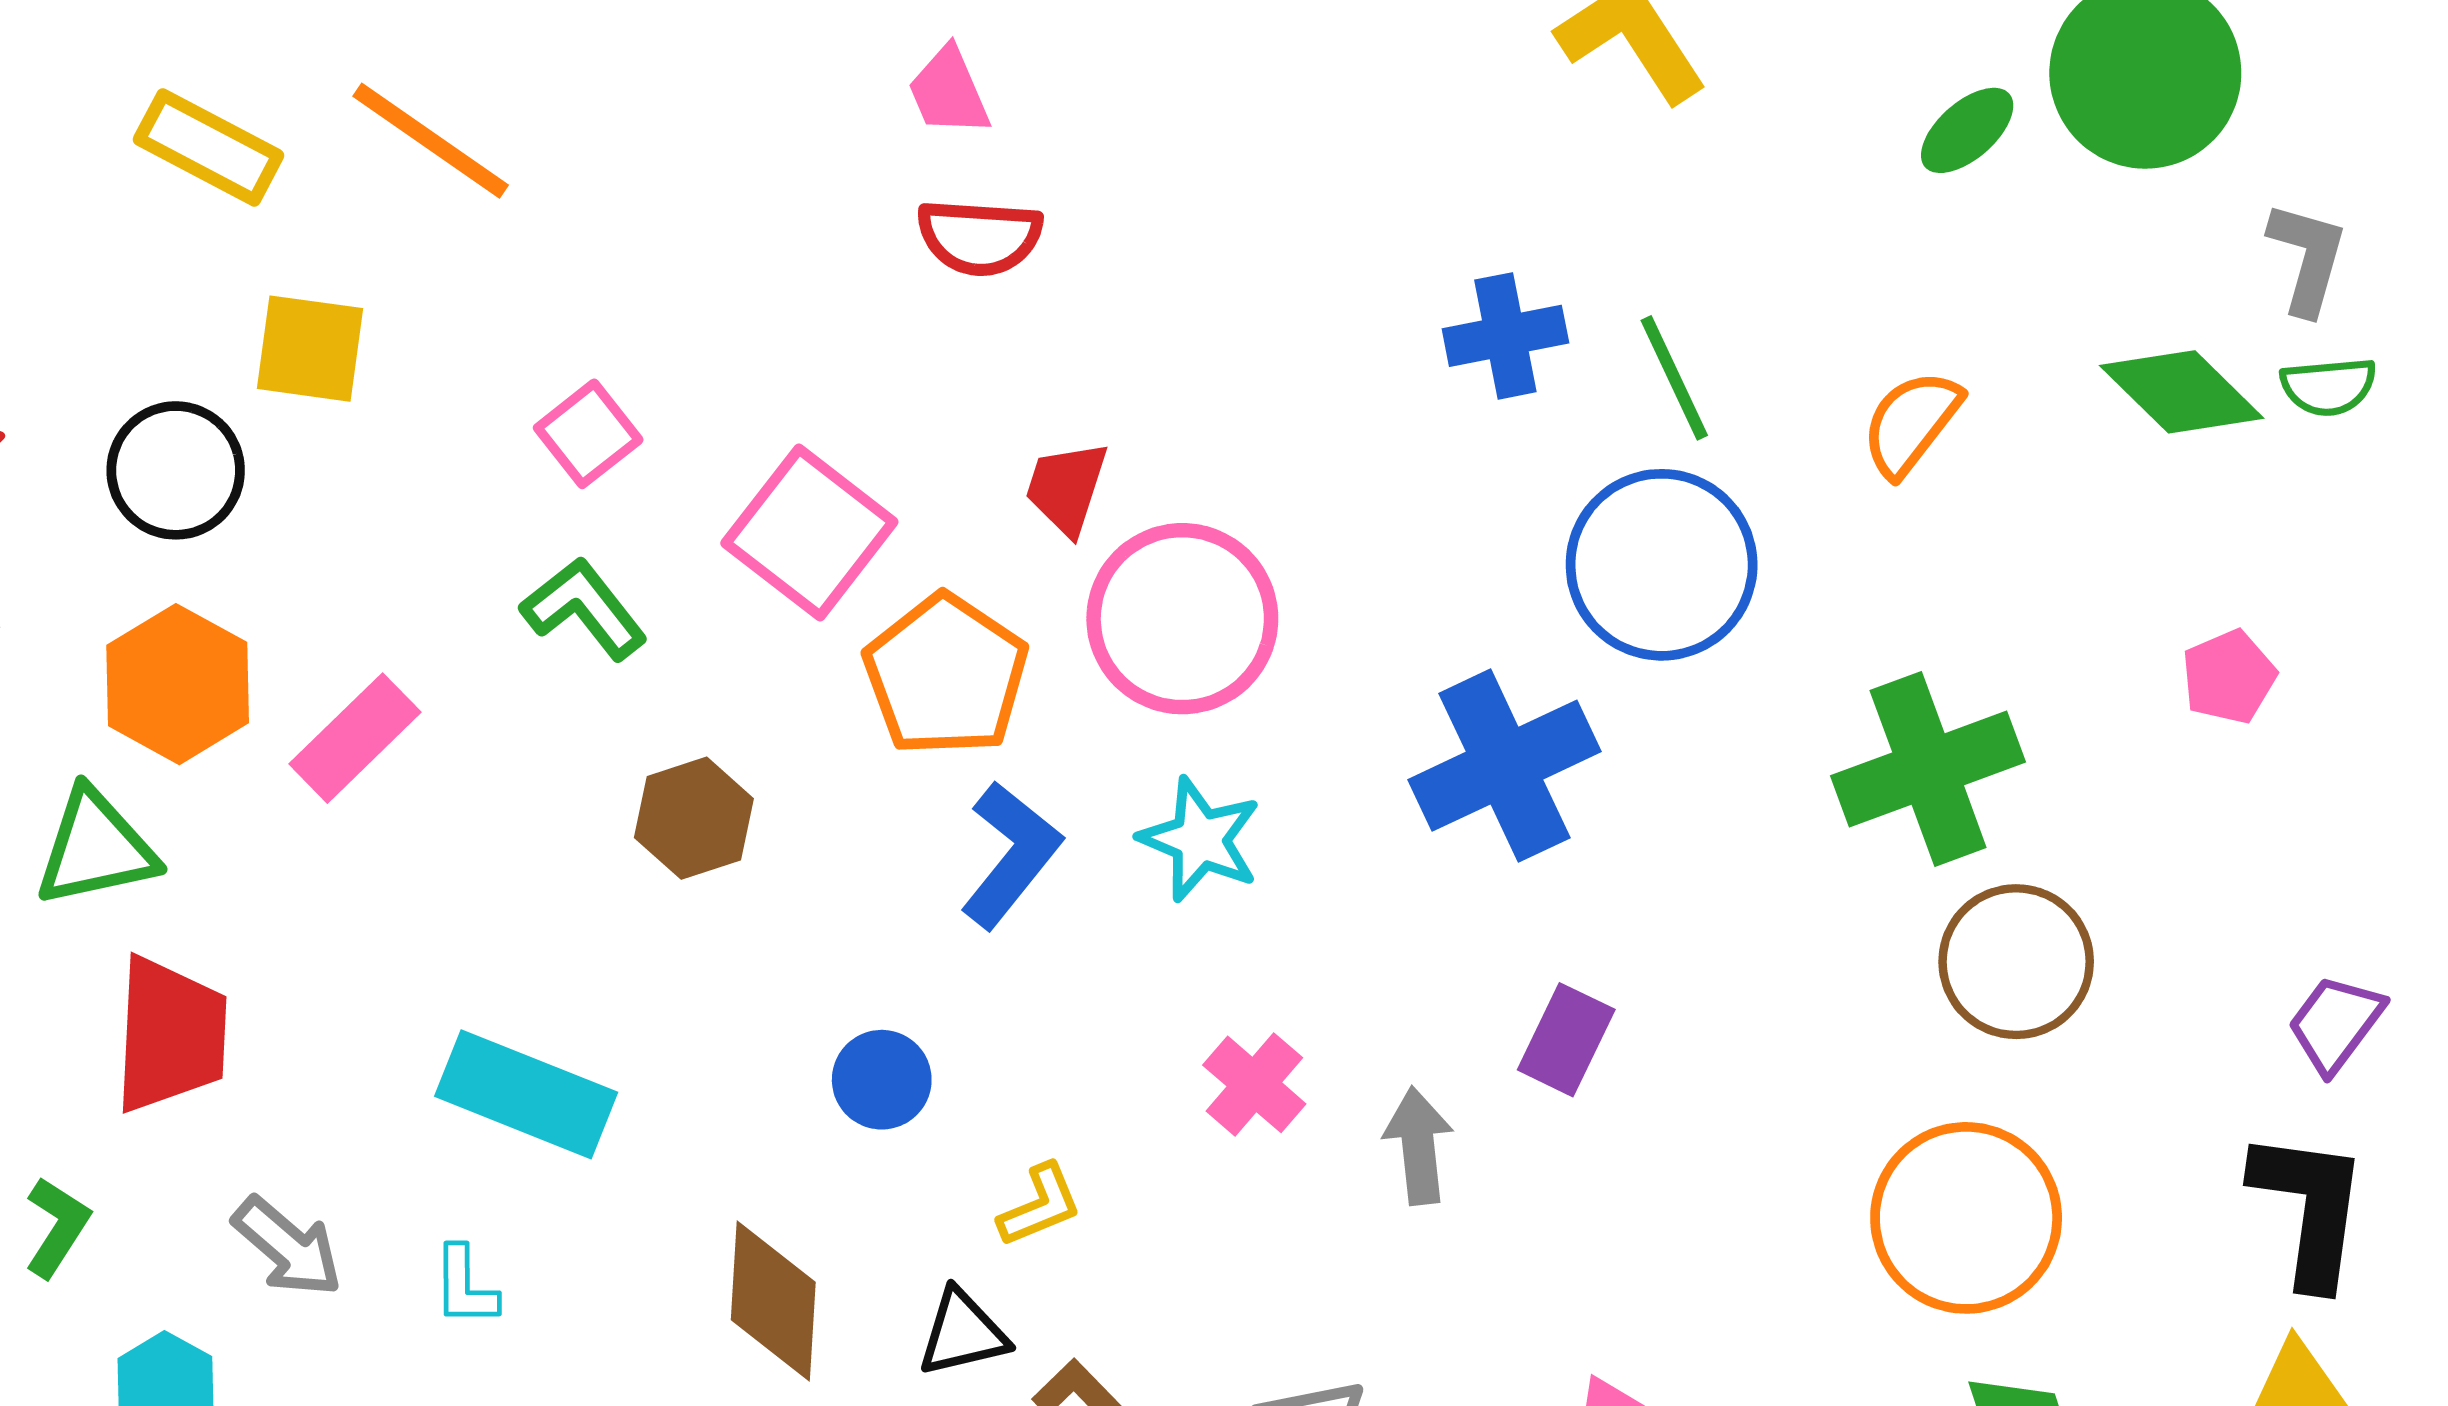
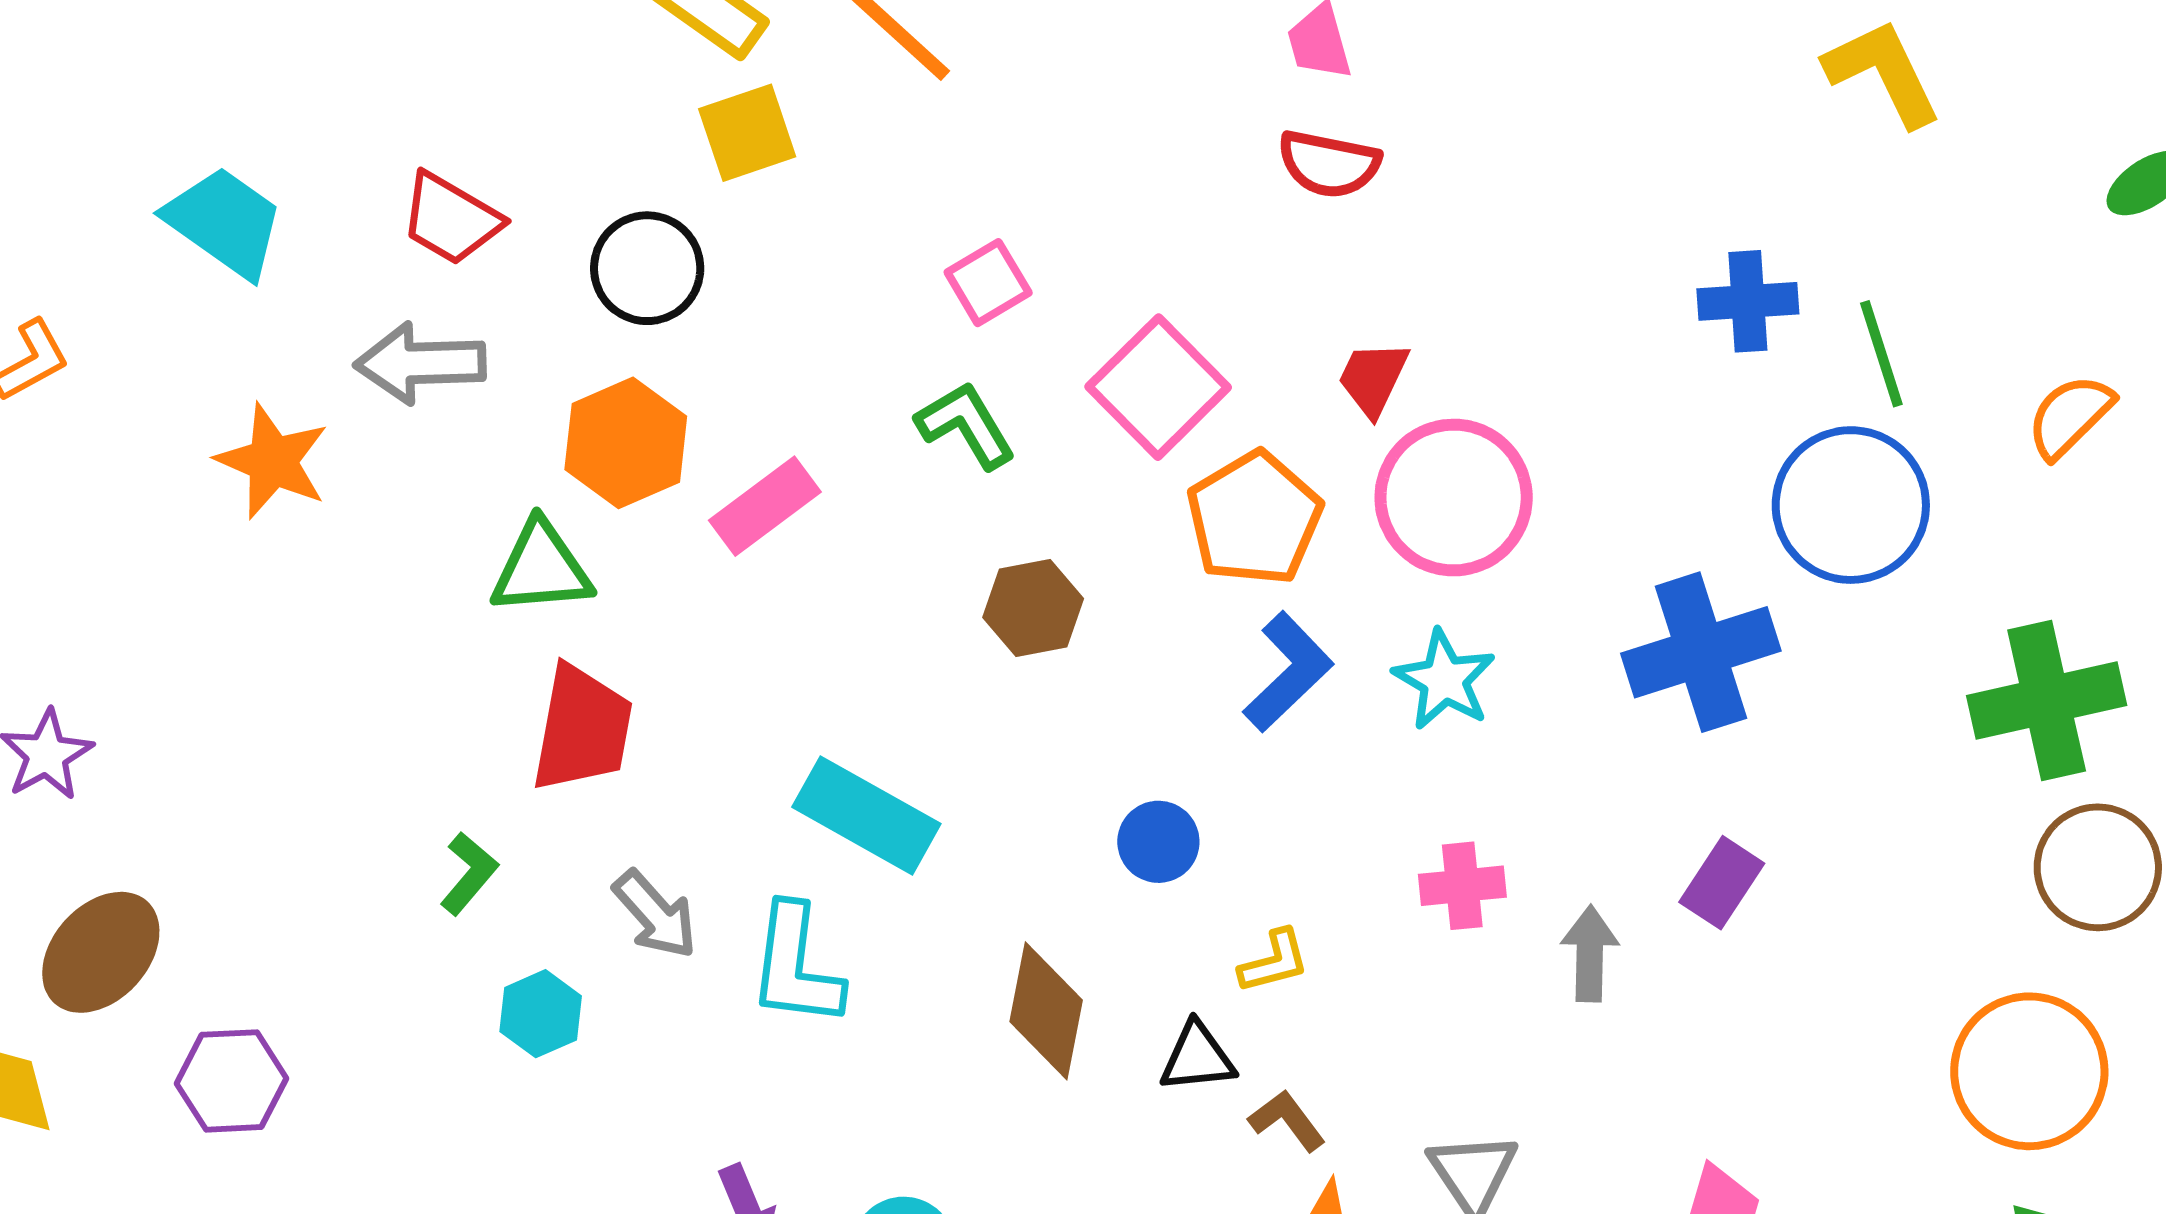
yellow square: (310, 349) -> (747, 133), moved, turned -34
pink cross: (1254, 1084) -> (1462, 886), turned 36
cyan L-shape: (465, 1286) -> (796, 966), size x1.8

